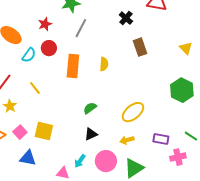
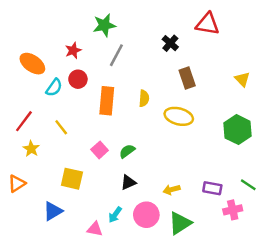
yellow ellipse: (133, 112) -> (179, 116), moved, turned 55
pink square: (20, 132) -> (100, 150), moved
blue triangle: (28, 158) -> (53, 211), turned -42

